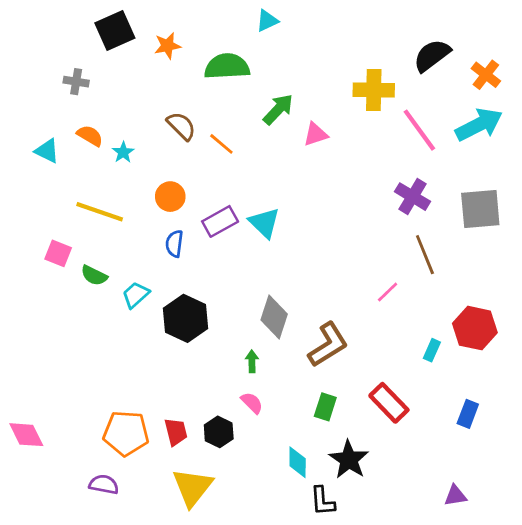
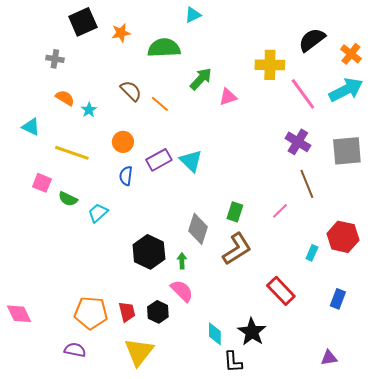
cyan triangle: (47, 151) -> (31, 127), moved
black hexagon: (185, 318) -> (149, 252), moved
pink semicircle: (252, 403) -> (182, 291), size x1.4
green rectangle: (325, 407) -> (235, 212), moved

